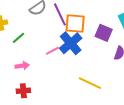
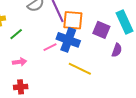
blue cross: (71, 43) -> (68, 40), turned -30
yellow line: (90, 83) -> (80, 69), moved

